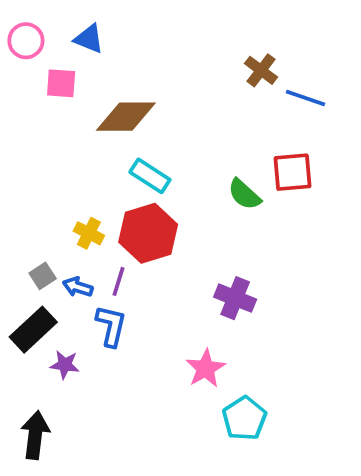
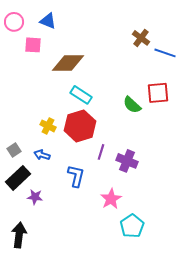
gray square: (43, 276) -> (14, 150), moved
purple line: (118, 281) -> (101, 152), moved
blue L-shape: (111, 326) -> (76, 176), moved

